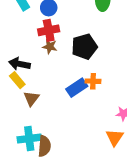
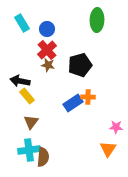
red cross: (49, 30) -> (47, 50), turned -30
yellow rectangle: (17, 80) -> (27, 96), moved
brown triangle: (31, 99) -> (31, 122), moved

